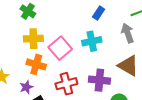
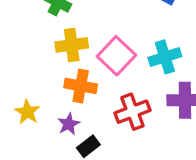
cyan cross: (92, 41) -> (165, 57), moved

